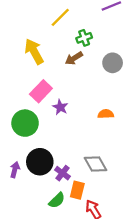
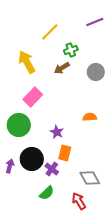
purple star: (60, 107) -> (57, 132), moved
gray diamond: (95, 164) -> (90, 178), moved
orange rectangle: (77, 190) -> (65, 153), moved

